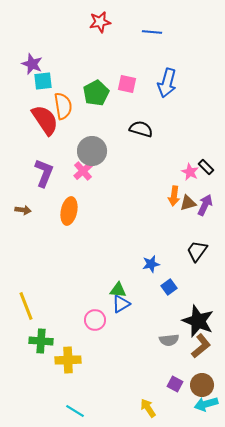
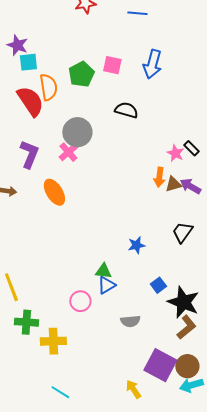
purple arrow: (205, 205) -> (190, 186), turned -85
orange ellipse: (69, 211) -> (54, 192), turned -44
blue square: (169, 287) -> (158, 285), moved
gray semicircle: (169, 340) -> (130, 321), moved
purple square: (175, 384) -> (160, 365), size x2.0

